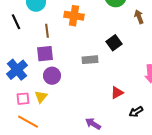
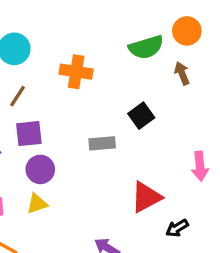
brown line: (47, 31) -> (17, 96), moved, turned 40
red triangle: (117, 93) -> (146, 197), size x1.5
yellow triangle: (41, 97) -> (37, 204), moved, turned 32

